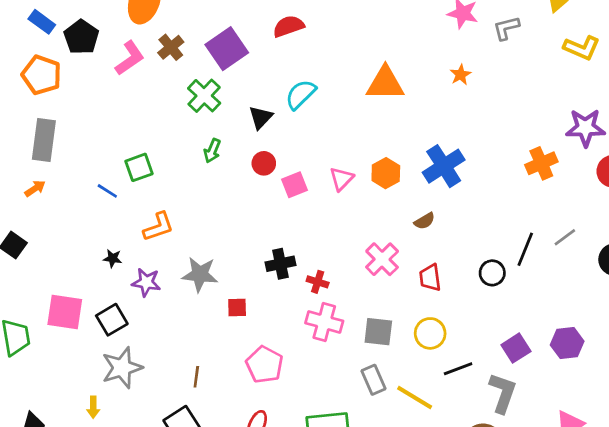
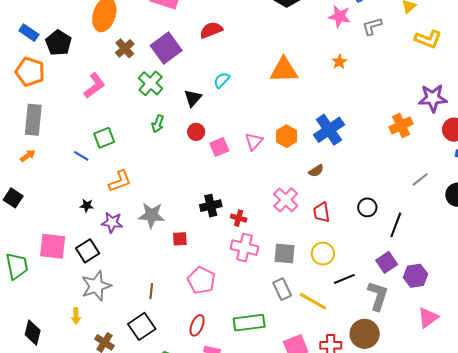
pink L-shape: (130, 58) -> (94, 86), moved
cyan semicircle: (301, 94) -> (222, 80), size x0.7
black line: (525, 249) -> (396, 225), moved
purple hexagon: (567, 343) -> (416, 276), moved

